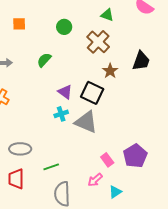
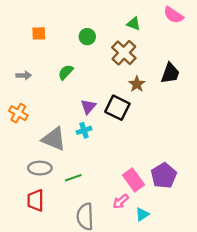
purple triangle: (65, 92) -> (88, 107), turned 35
gray triangle: (86, 122) -> (54, 139), moved
pink rectangle: (107, 160) -> (134, 180), size x1.5
green line: (51, 167) -> (73, 178), moved

